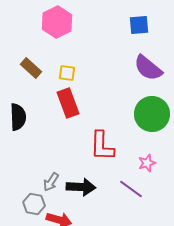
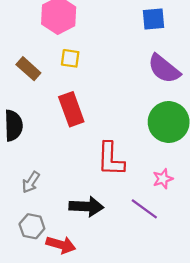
yellow square: (67, 73) -> (70, 58), moved
gray arrow: (51, 182) -> (31, 182), moved

